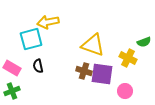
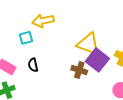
cyan square: (31, 39) -> (26, 38), size x0.6
purple square: (102, 74) -> (97, 60), moved, turned 30

